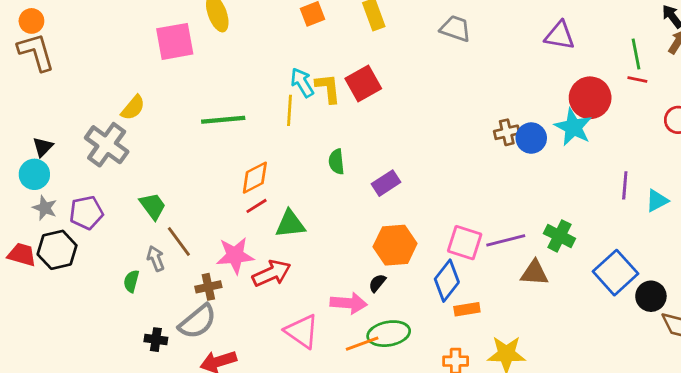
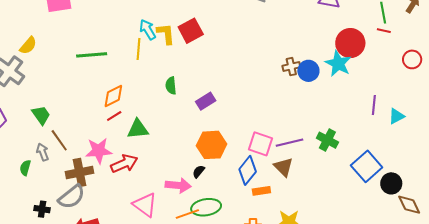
brown triangle: (535, 273) -> (283, 167), moved, turned 40
brown cross: (208, 287) -> (80, 172), size x1.5

